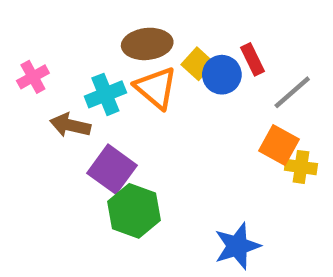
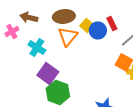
orange triangle: (156, 88) -> (68, 36), turned 30
cyan cross: (105, 94) -> (37, 47), moved, turned -36
brown arrow: (70, 125) -> (29, 17), moved

